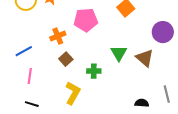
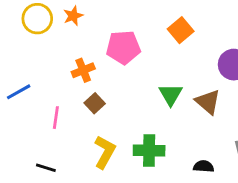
blue line: (24, 51) -> (19, 92), moved
green cross: (94, 71) -> (149, 151), moved, size x1.5
pink line: (30, 76) -> (56, 118), moved

